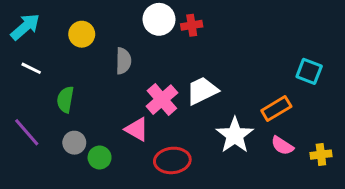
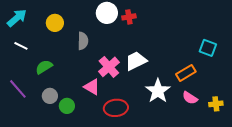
green semicircle: (65, 100) -> (44, 67), turned 48

